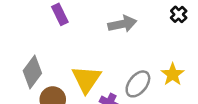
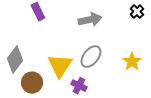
gray ellipse: (138, 84) -> (91, 57), moved

